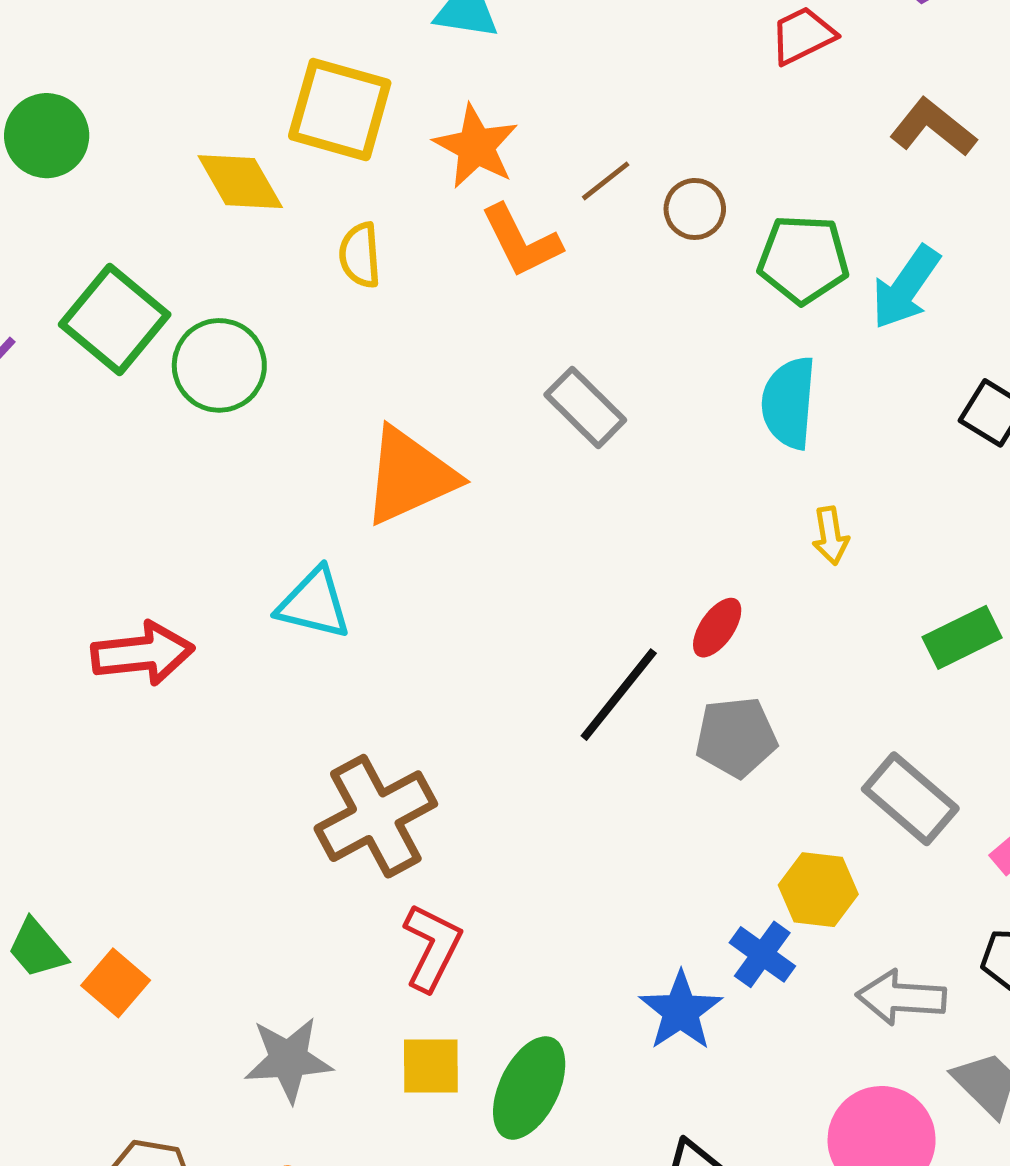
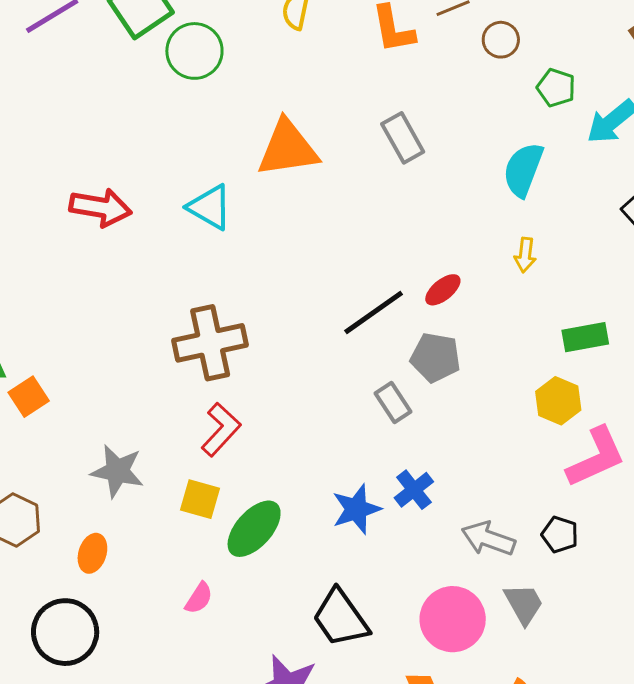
green pentagon: (803, 259) -> (556, 88), size x0.7
gray rectangle: (910, 799) -> (393, 402), moved, size x0.7
yellow hexagon: (818, 890) -> (558, 401), moved

